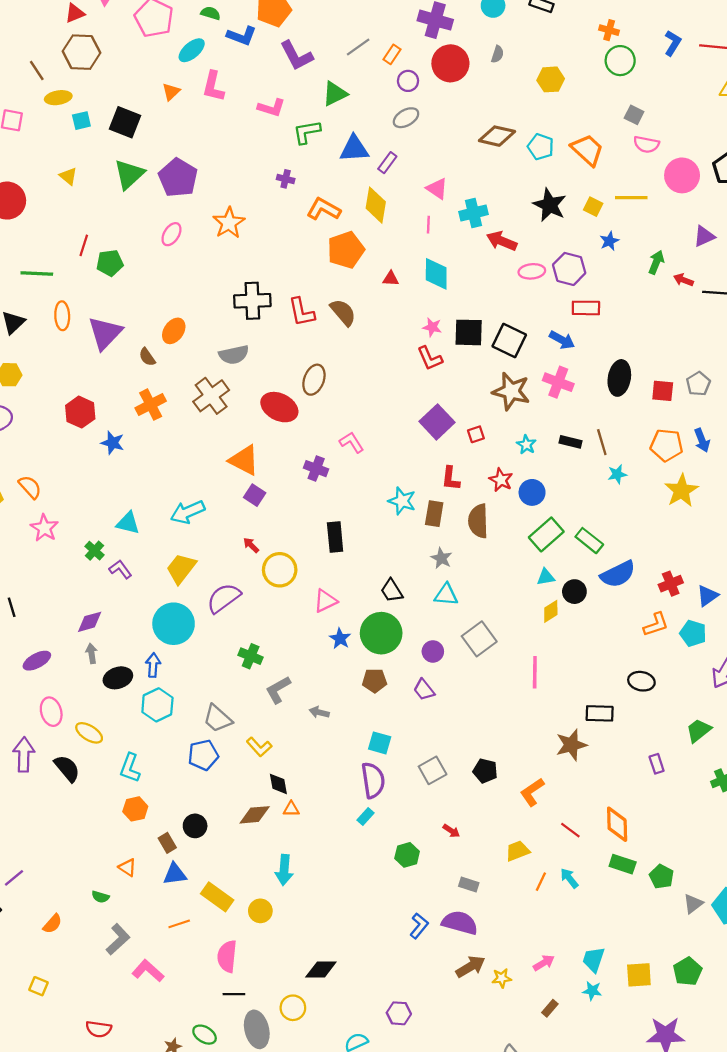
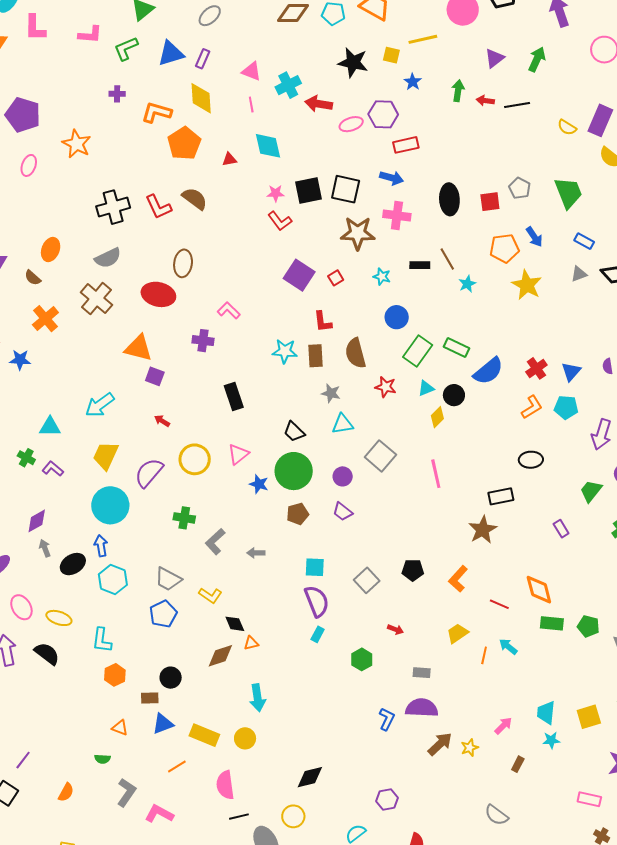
red star: (501, 480) -> (386, 387), moved
yellow circle: (280, 570) -> (195, 459), moved
brown rectangle: (167, 843) -> (150, 698), turned -48

